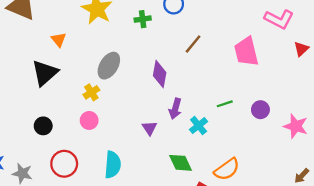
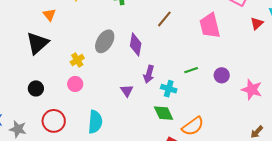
gray ellipse: (109, 66) -> (105, 41), moved
cyan cross: (199, 126) -> (169, 89), turned -35
green diamond: (181, 163) -> (164, 113), moved

